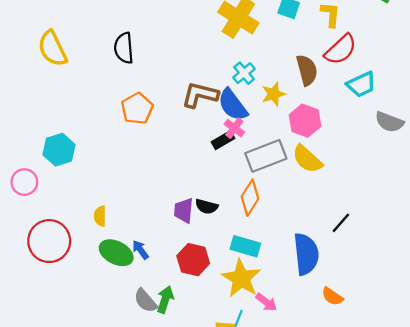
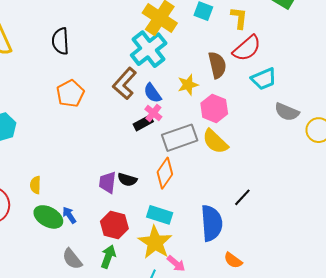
cyan cross: (244, 73) -> (149, 49), moved, size x1.8
brown L-shape: (200, 95) -> (125, 83), turned -64
blue semicircle: (233, 105) -> (153, 93), size x0.7
green arrow: (165, 299) -> (108, 257), moved

